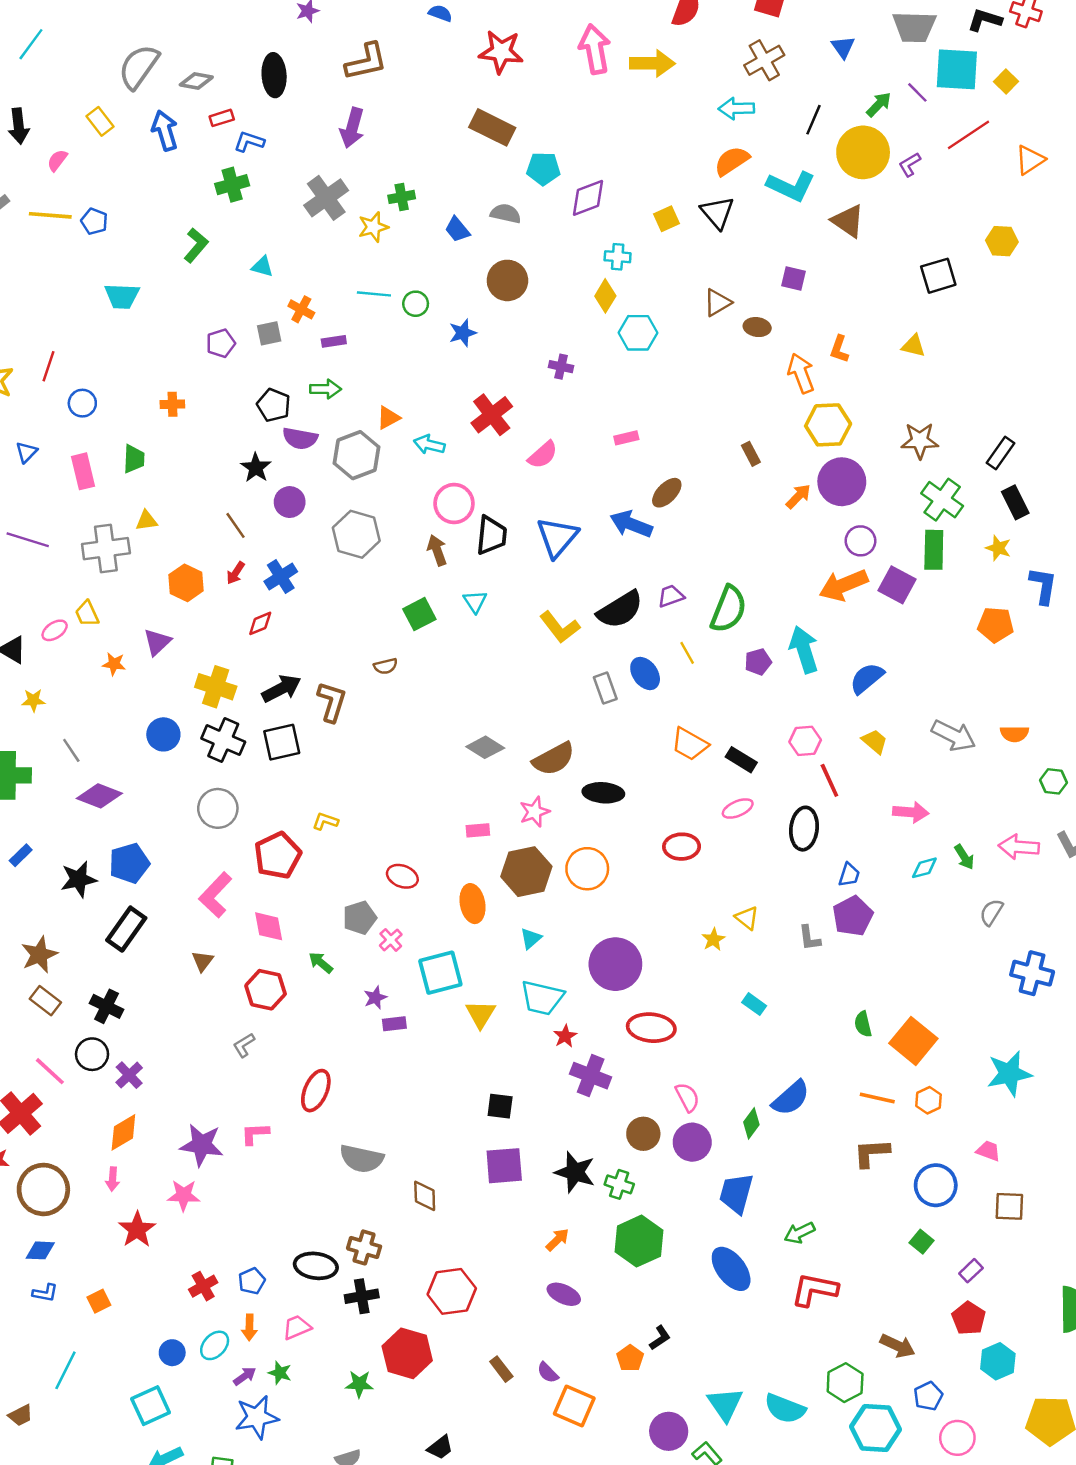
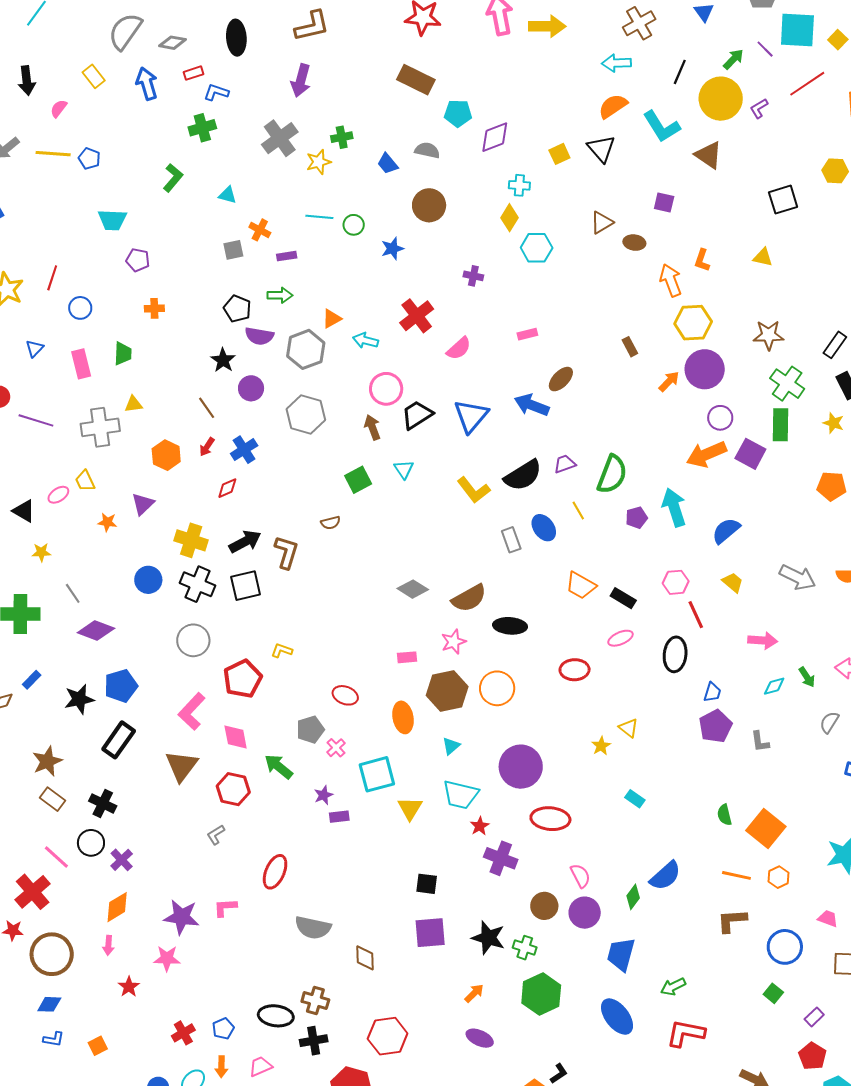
cyan L-shape: (791, 186) -> (662, 127), turned 33
purple pentagon: (221, 343) -> (138, 260), moved, turned 30
black trapezoid: (491, 535) -> (417, 415), turned -128
gray L-shape: (810, 938) -> (760, 742), moved
brown triangle: (203, 961) -> (181, 766), size x1.8
green arrow: (321, 963) -> (279, 767), size x1.4
red star: (137, 1229) -> (129, 987), size x0.7

